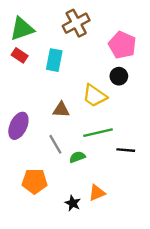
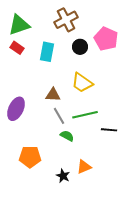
black circle: (119, 76) -> (80, 47), moved
gray line: (55, 144) -> (59, 116), moved
green semicircle: (77, 157) -> (67, 136), turned 48

